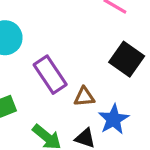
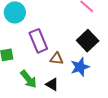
blue star: (114, 119) -> (80, 67), moved

